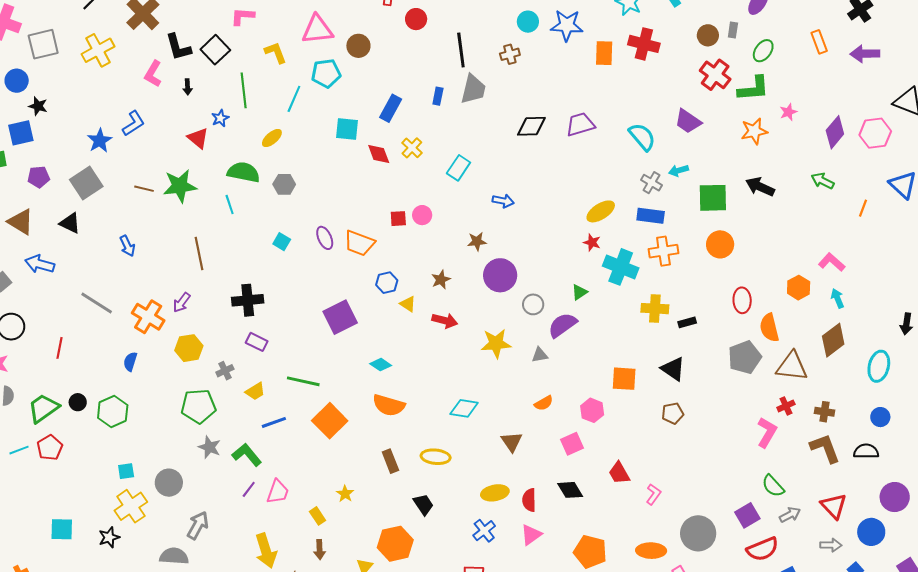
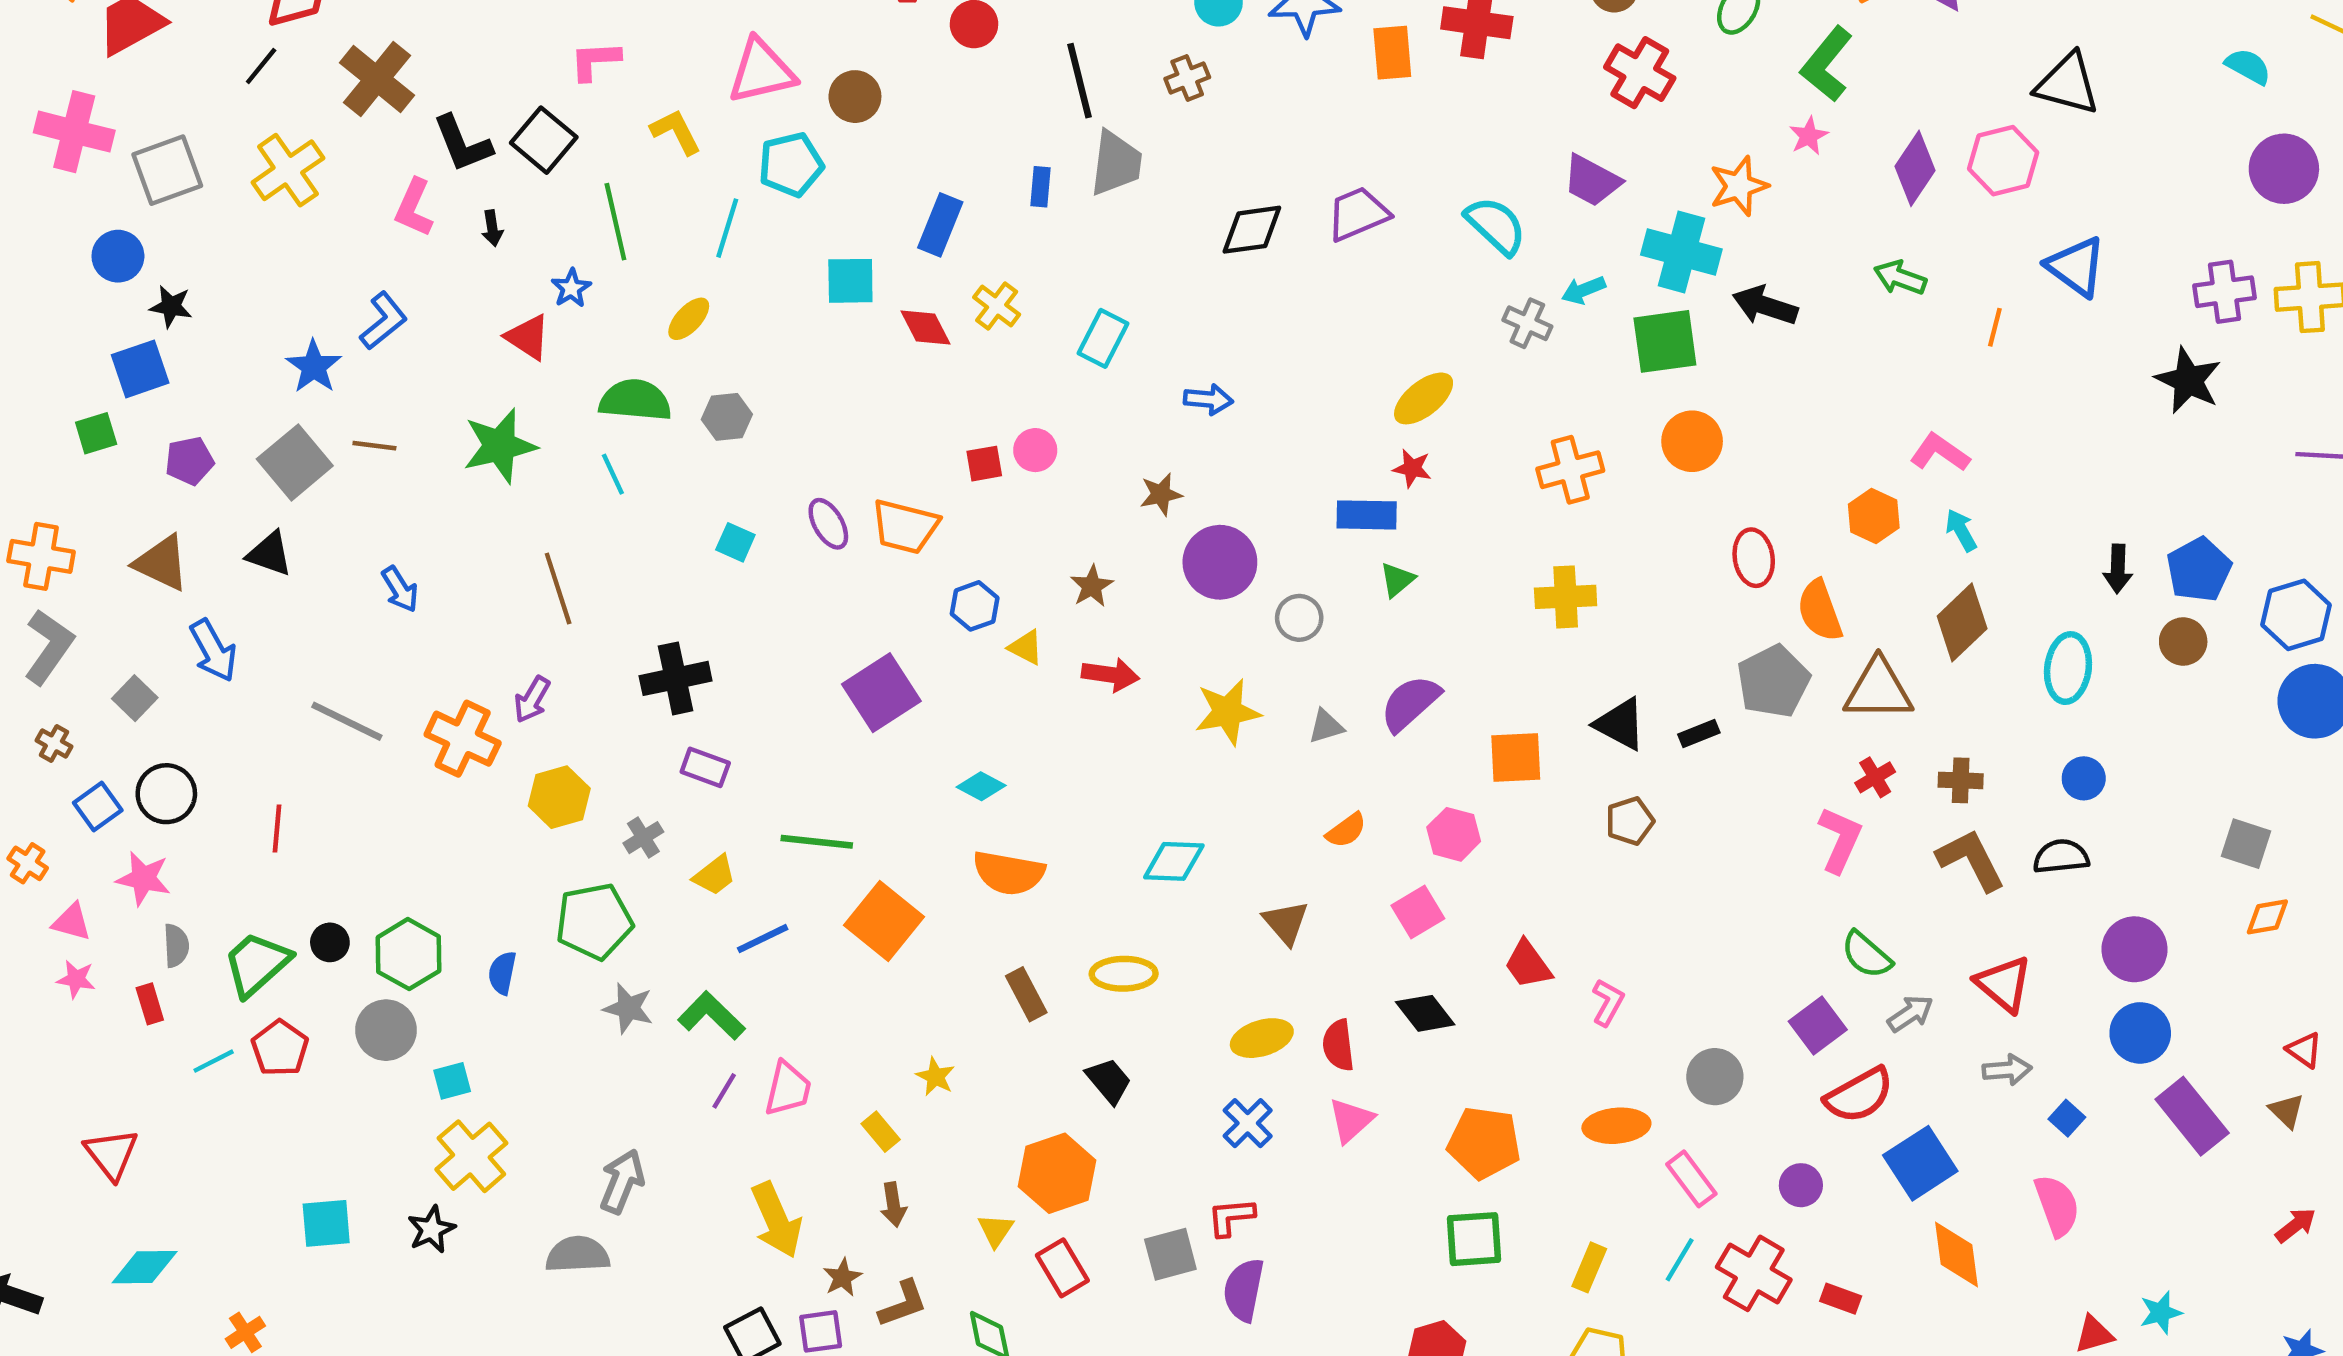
green L-shape: (753, 89) -> (1827, 64), moved, turned 140
brown line: (144, 189) -> (374, 446), moved
blue rectangle: (651, 216) -> (1367, 515), moved
blue arrow: (40, 264) -> (213, 651), turned -128
cyan cross: (621, 267) -> (1681, 252), moved
black rectangle: (687, 322) -> (1699, 734), moved
purple semicircle: (562, 325) -> (1410, 703), moved
blue semicircle: (130, 362) -> (502, 973), moved
gray circle: (169, 483) -> (386, 1030), moved
blue circle: (871, 532) -> (2140, 1033), moved
gray circle: (698, 533) -> (1715, 1077), size x0.7

